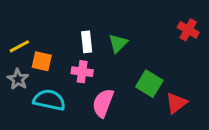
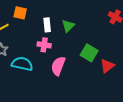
orange square: (42, 61) -> (20, 13), moved

